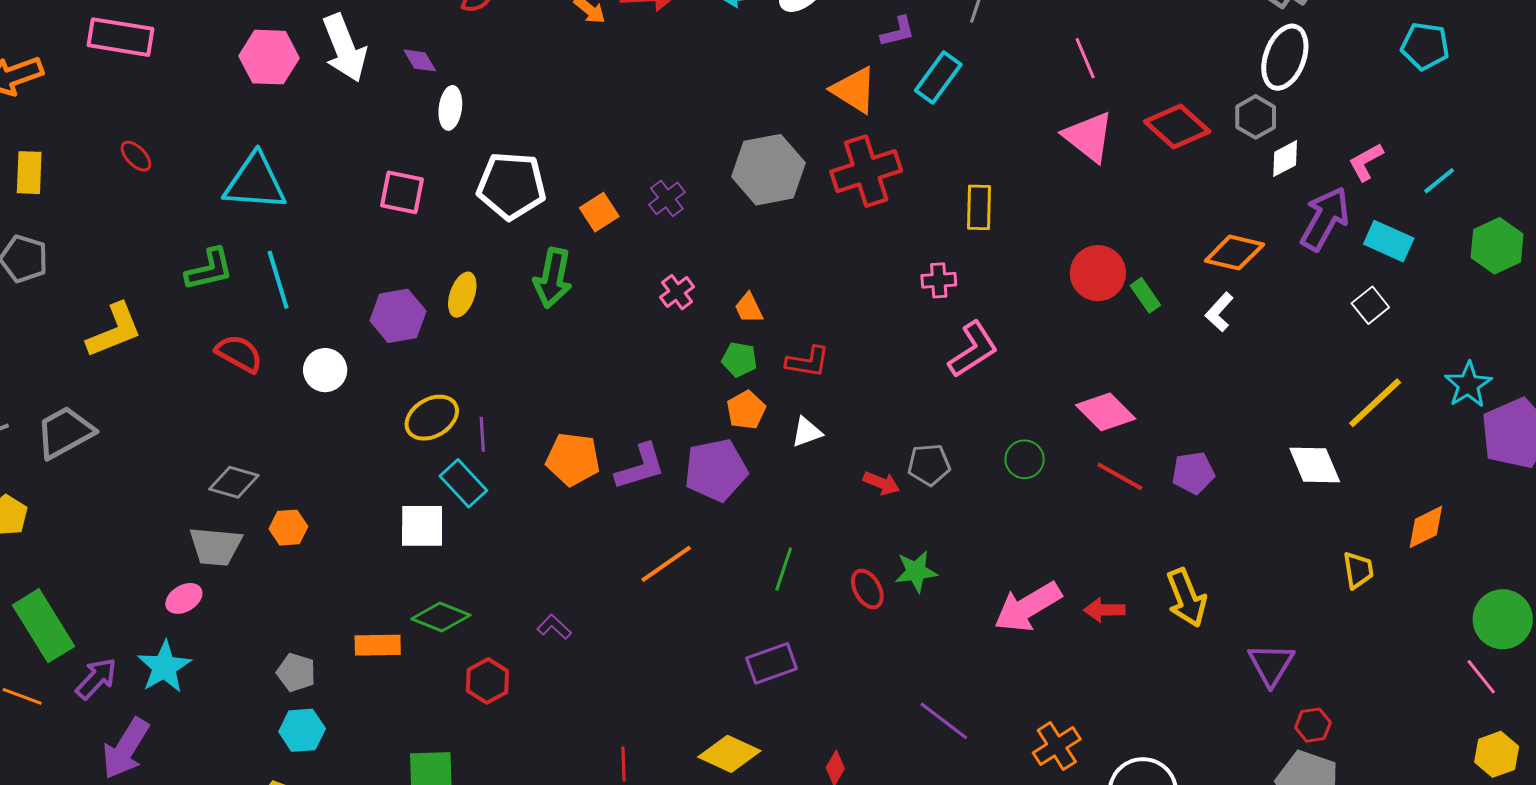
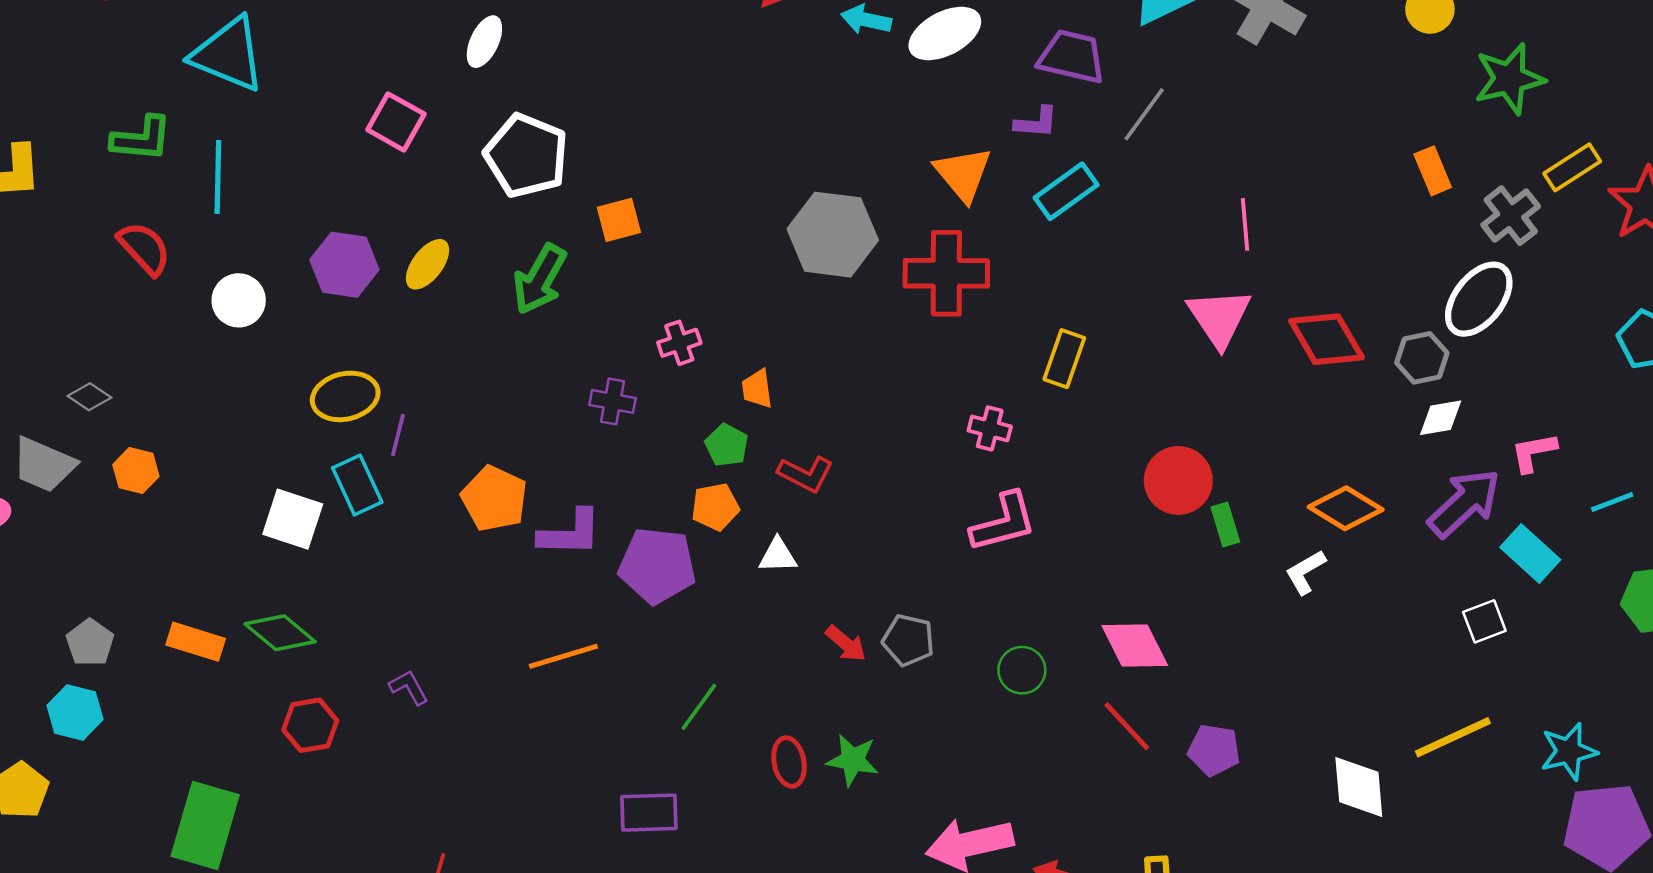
purple cross: (667, 198) -> (613, 401), moved, turned 30
gray diamond: (234, 482) -> (89, 397), size x0.7

